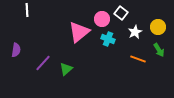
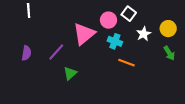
purple semicircle: (16, 50) -> (26, 53), moved
orange line: (138, 59) -> (127, 63), moved
purple line: (43, 63) -> (56, 52), moved

